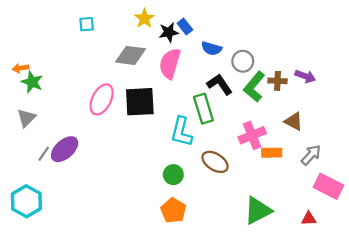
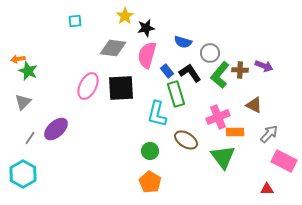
blue rectangle: (185, 27) -> (167, 71), moved
gray line: (44, 154) -> (30, 138), moved
green triangle: (258, 210) -> (223, 157), moved, turned -40

